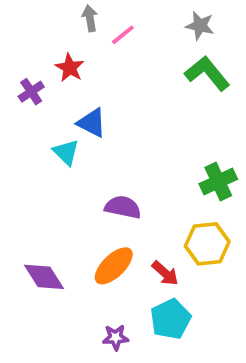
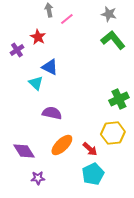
purple semicircle: (123, 207) -> (52, 113), moved
purple star: (116, 337) -> (38, 178), moved

